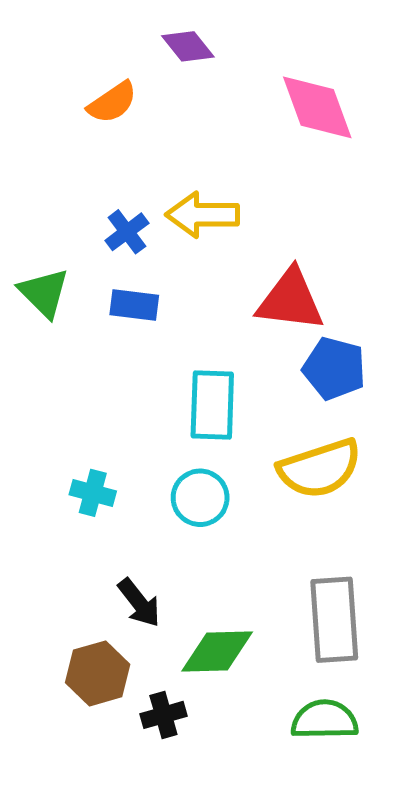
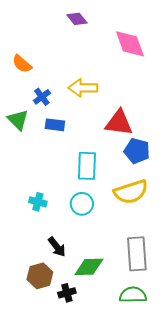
orange semicircle: (112, 102) -> (22, 64), moved, turned 75
blue cross: (127, 232) -> (42, 97), moved

